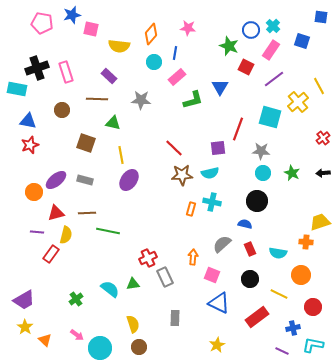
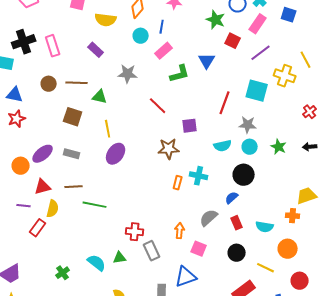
brown line: (97, 99) -> (77, 83), moved
yellow cross: (298, 102) -> (285, 76), turned -30
red line: (174, 148) -> (158, 106), moved
purple square: (218, 148) -> (190, 126), moved
cyan semicircle: (210, 173) -> (223, 146), moved
blue semicircle: (245, 224) -> (232, 198), turned -56
red cross: (148, 258) -> (135, 232), turned 30
blue triangle: (219, 303) -> (186, 277), moved, turned -45

